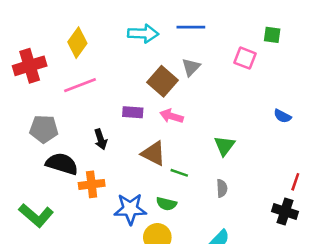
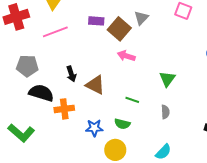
purple rectangle: (133, 112) -> (96, 21), moved
brown triangle: (153, 153) -> (95, 85), moved
blue star: (130, 209) -> (94, 128), size x0.7

